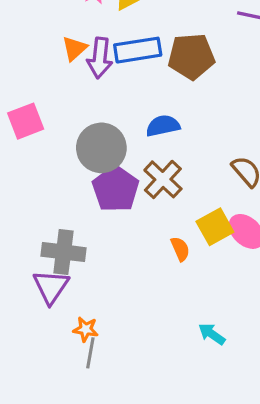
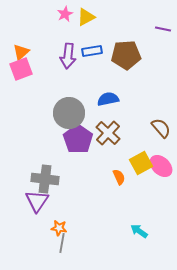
orange triangle: (75, 48) -> (21, 52), moved
blue rectangle: (138, 50) -> (92, 51), size x0.7
pink square: (26, 121) -> (21, 69), moved

